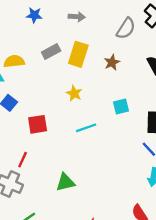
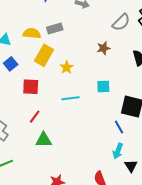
yellow rectangle: (78, 54) -> (44, 55), moved
yellow semicircle: (14, 61) -> (32, 33), moved
red line: (23, 160) -> (35, 117), moved

